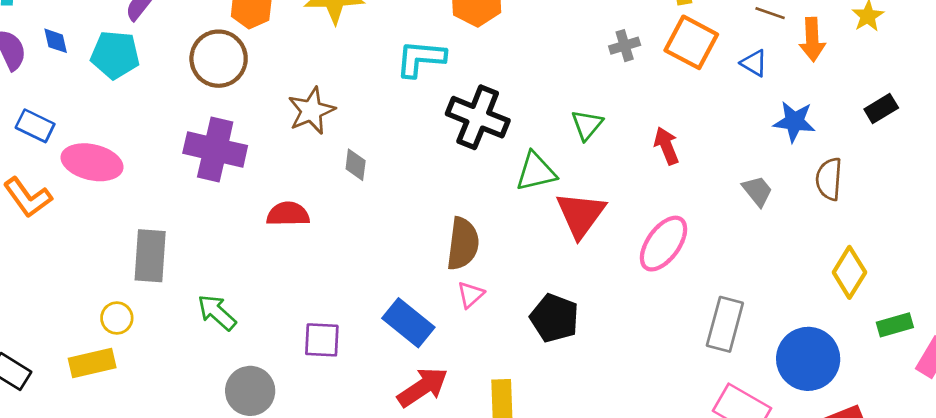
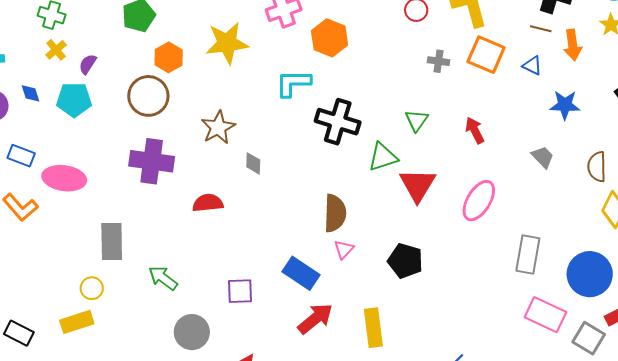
gray cross: (625, 46) -> (438, 61), turned 30
brown semicircle: (829, 179) -> (597, 167), moved

